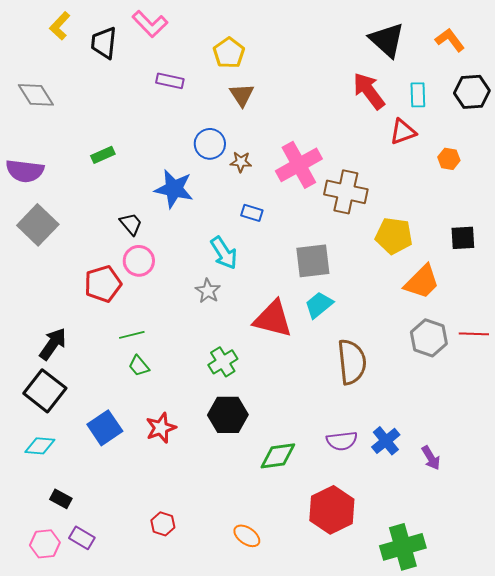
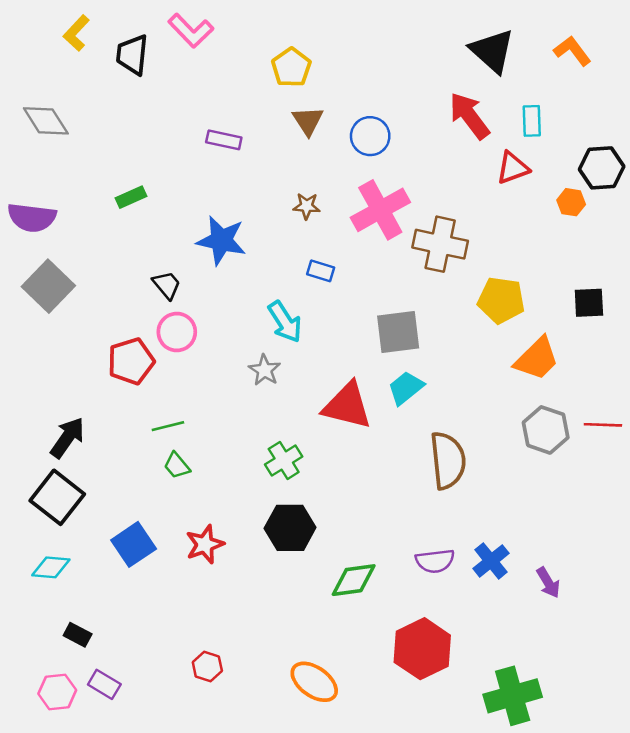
purple rectangle: (170, 81) -> (224, 140), moved
black hexagon: (472, 92) -> (602, 168), moved
blue circle: (210, 144) -> (370, 136), moved
orange ellipse: (247, 536) -> (314, 682), size x1.4

